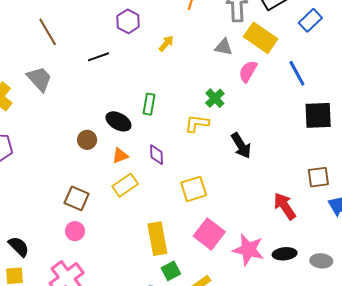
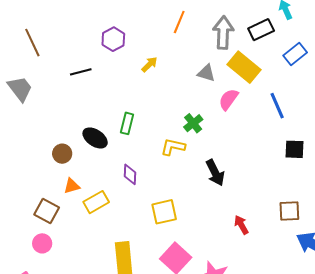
black square: (318, 115) -> (295, 149), size x0.7
orange triangle: (120, 156) -> (72, 186), moved
red arrow: (285, 206) -> (241, 225), moved, size x0.7

